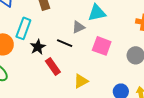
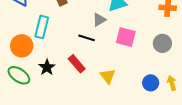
black star: (38, 47) -> (47, 67), moved
yellow triangle: (81, 81) -> (108, 76), turned -35

